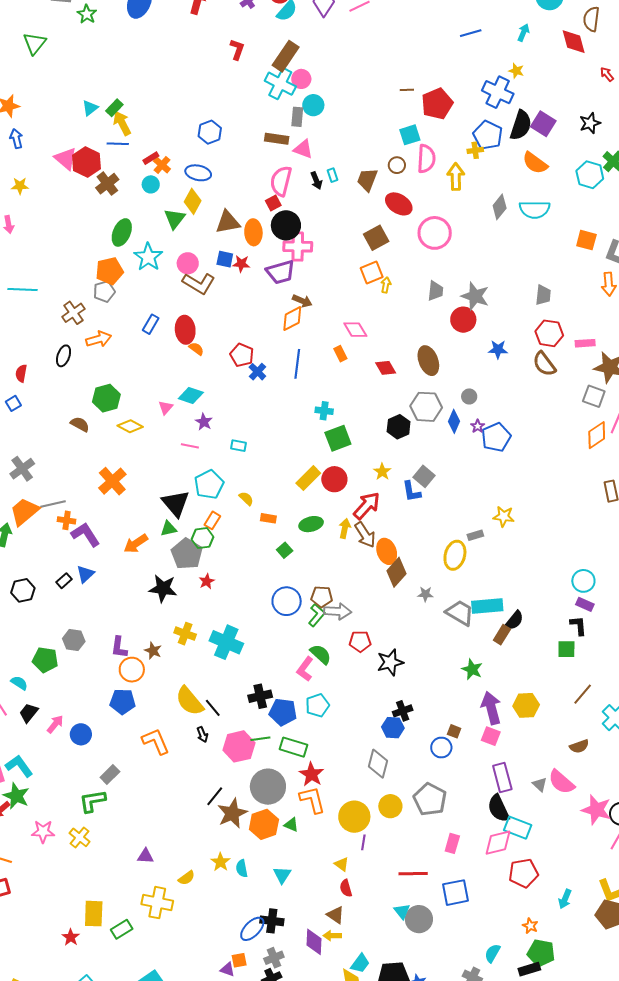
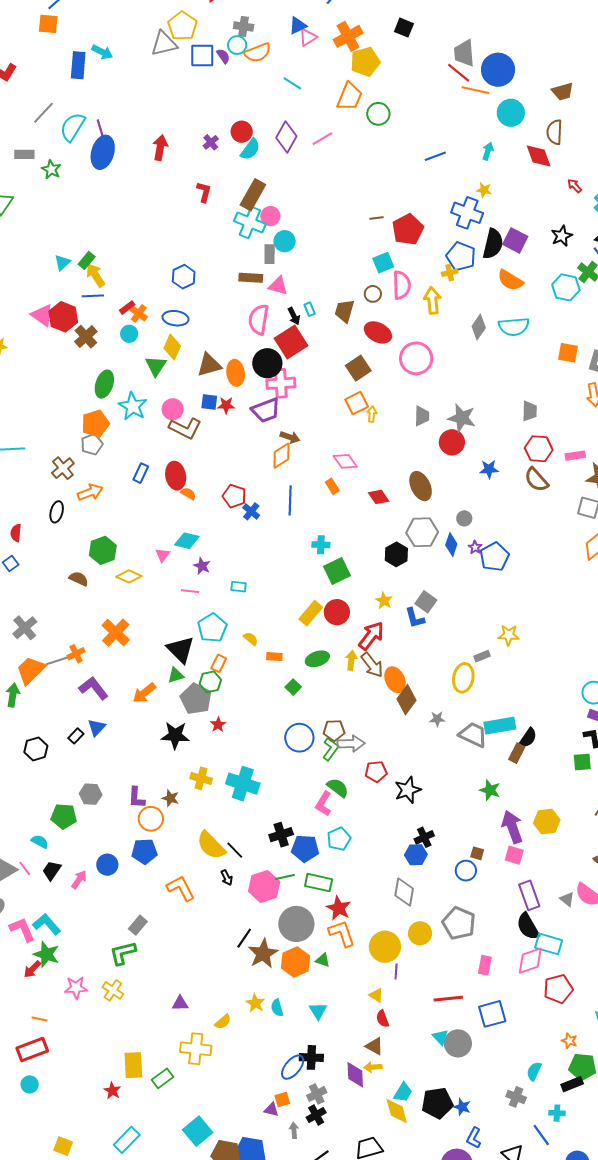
red square: (273, 203) -> (291, 342), moved, size x2.0
orange cross: (67, 520) -> (76, 654), moved, turned -30
blue circle: (81, 734) -> (107, 865), moved

